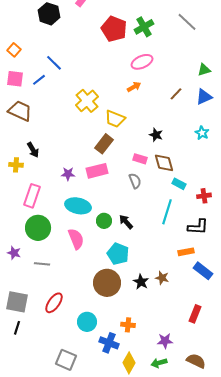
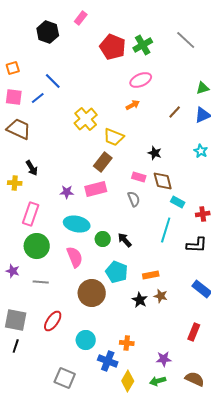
orange square: (14, 50) -> (13, 68), turned 32
orange rectangle: (186, 252) -> (151, 275), moved
brown circle: (107, 283) -> (92, 293), moved

